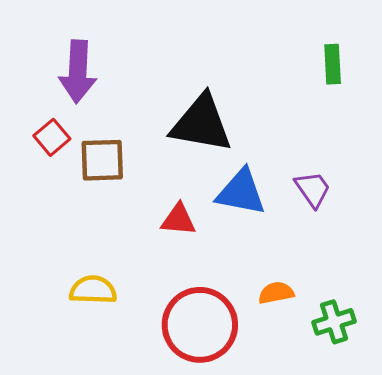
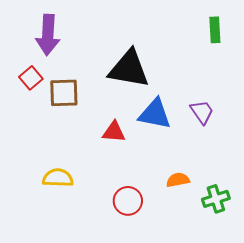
red circle: (200, 325) -> (128, 201), size x0.6

